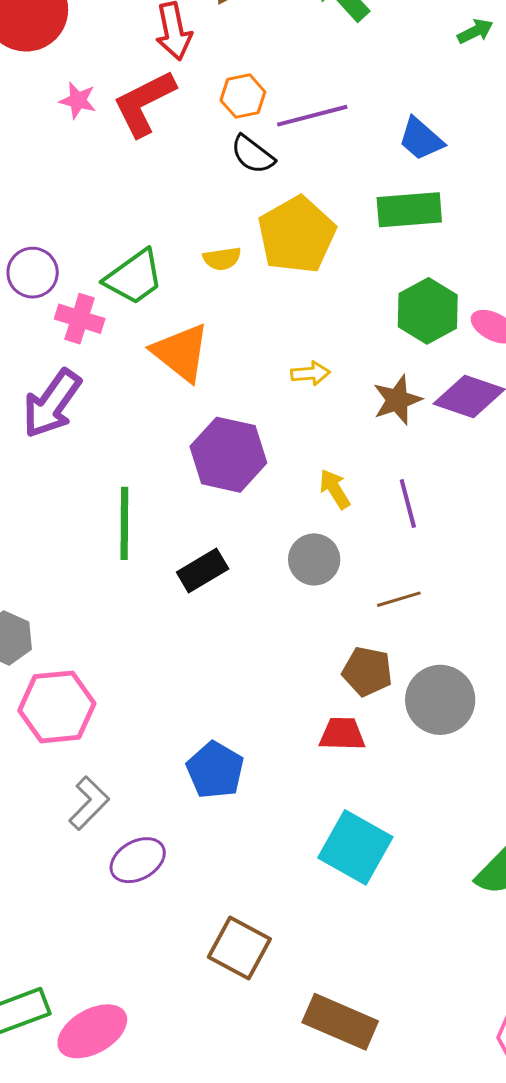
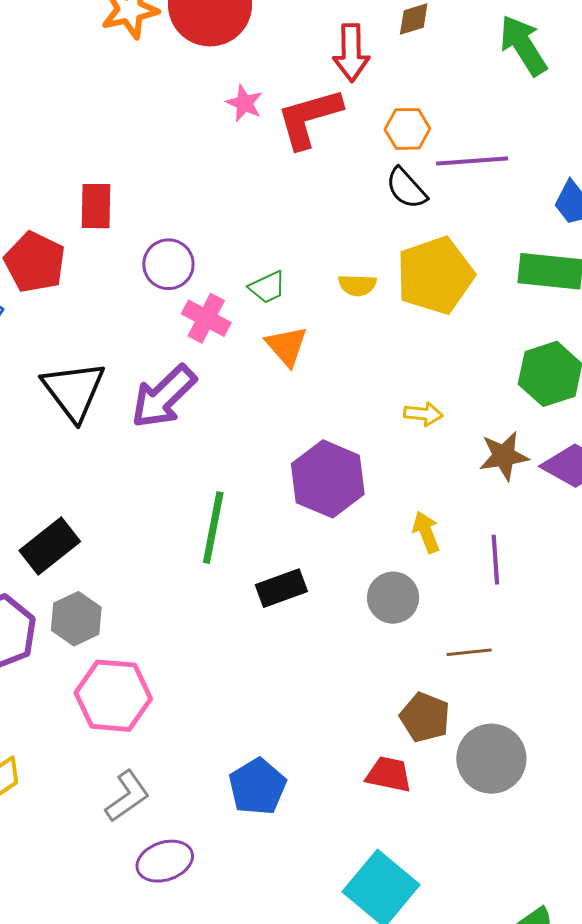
green trapezoid: (134, 277) -> (267, 287), size x0.6
orange triangle: (181, 352) -> (287, 346), moved, size x0.7

